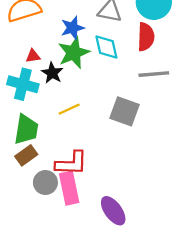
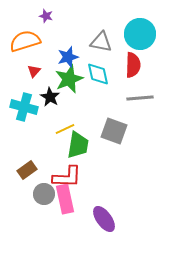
red triangle: (33, 56) -> (34, 71), moved, turned -40
green trapezoid: (26, 129) -> (78, 145), moved

